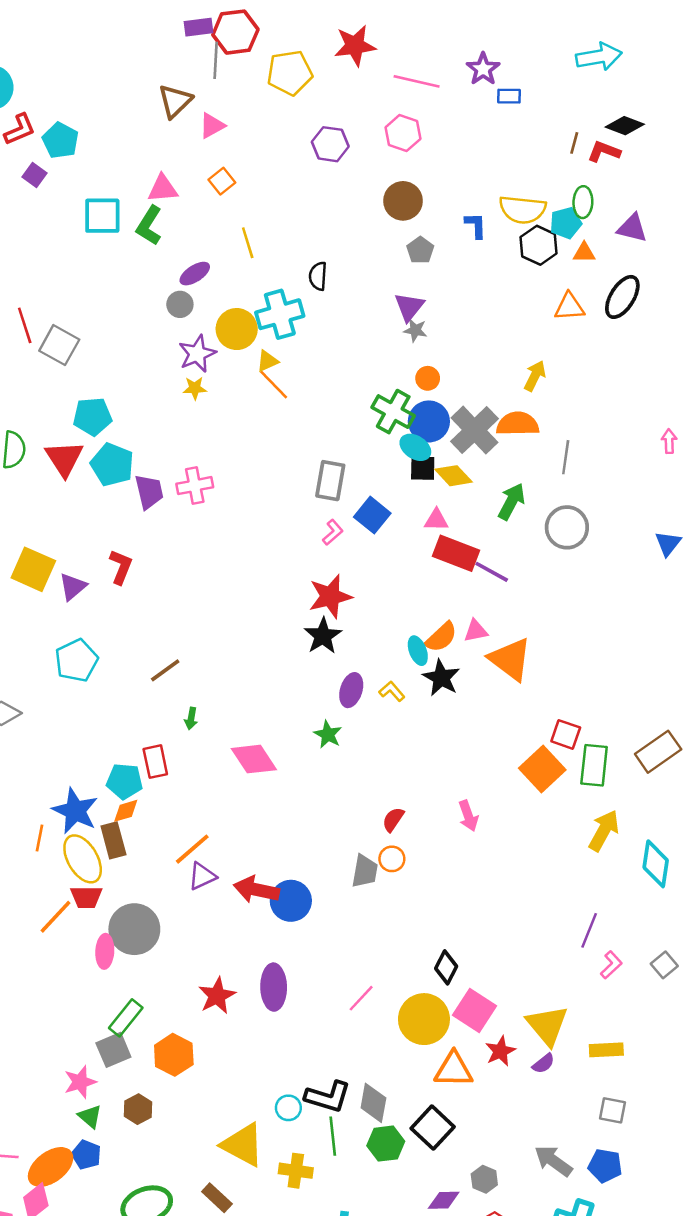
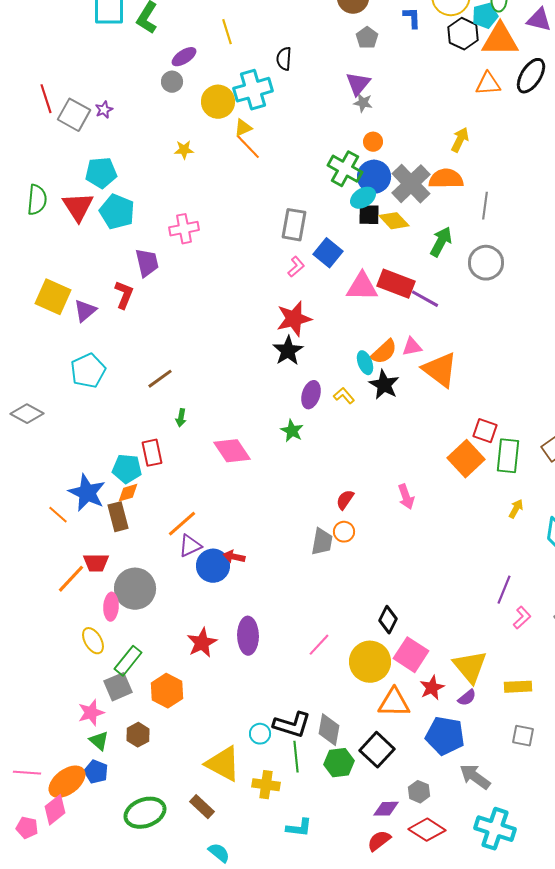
orange triangle: (584, 253) -> (500, 40), size x2.0
purple star: (197, 354) -> (104, 110), moved, size x0.6
cyan ellipse: (415, 447) -> (363, 198), turned -65
purple trapezoid: (149, 492) -> (147, 263), moved
pink triangle: (436, 520) -> (362, 287), moved, size x1.6
yellow arrow: (604, 831) -> (516, 509), size x0.6
orange line: (39, 838) -> (58, 515), turned -60
yellow ellipse: (83, 859) -> (93, 641), moved, size x0.7
red arrow: (256, 890) -> (234, 557), size x0.6
blue circle: (291, 901) -> (213, 566), moved
blue pentagon: (605, 1166) -> (445, 736), moved, size x1.4

